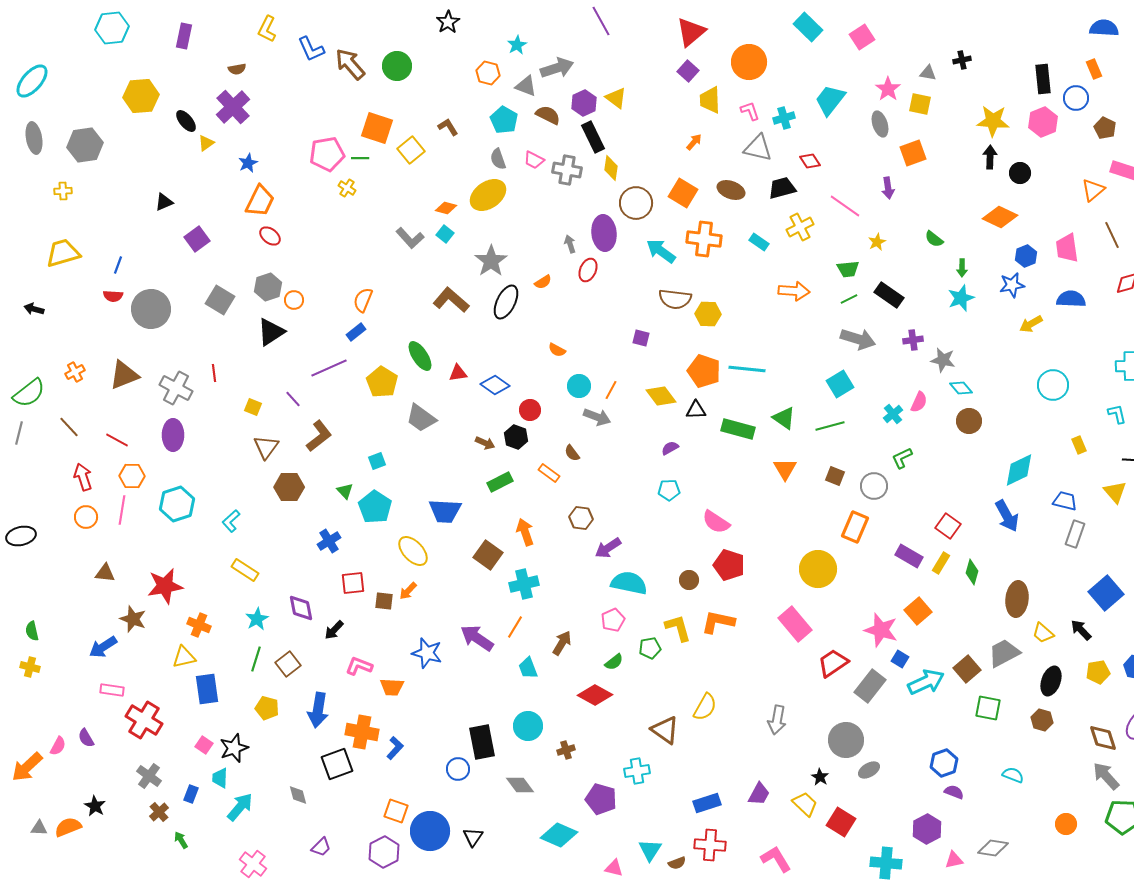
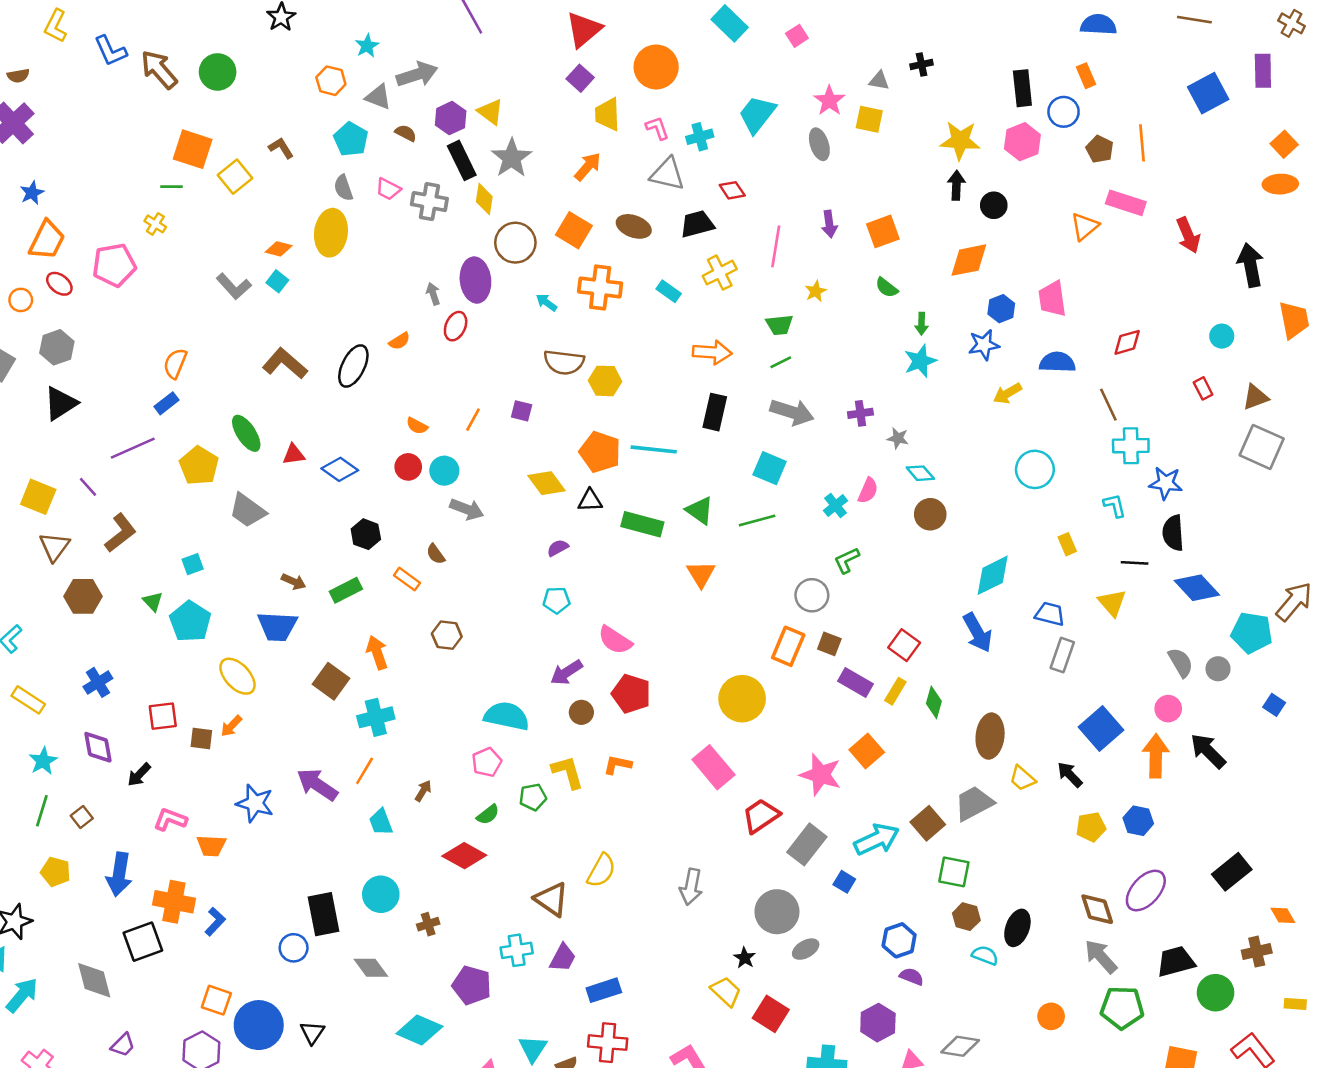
pink square: (862, 37) -> (797, 36), size x0.7
brown semicircle: (548, 115) -> (406, 133), size x0.7
orange arrow: (694, 142) -> (588, 167), size x1.4
orange square: (913, 153) -> (883, 231), moved
pink pentagon: (327, 154) -> (114, 265), moved
yellow ellipse: (488, 195) -> (331, 233), turned -48
pink line: (845, 206) -> (776, 246), turned 64
orange diamond: (1000, 217) -> (969, 260), turned -36
brown line: (1112, 235) -> (1108, 405), moved
cyan arrow: (661, 251) -> (546, 302), size x0.6
gray star: (491, 261) -> (512, 158), moved
black rectangle: (889, 295) -> (715, 412), moved, turned 68
orange circle: (294, 300) -> (21, 300), moved
gray star: (943, 360) -> (898, 438), size x0.7
cyan square: (840, 384) -> (770, 468), turned -36
orange line: (611, 390) -> (473, 420), moved
yellow square: (253, 407) -> (38, 497), size x1.6
red circle: (530, 410) -> (408, 467), moved
brown arrow: (485, 443) -> (294, 582), moved
brown square: (835, 476) -> (829, 644), moved
blue cross: (329, 541) -> (98, 682), moved
purple arrow: (608, 548) -> (566, 672), moved
orange L-shape: (718, 622) -> (618, 765), size x0.7
brown arrow: (562, 643) -> (423, 791), size x0.7
blue square: (900, 659) -> (844, 882), moved
brown square: (288, 664) -> (82, 817), size x0.7
black ellipse: (1051, 681) -> (1017, 928), moved
brown hexagon: (1042, 720) -> (966, 917), moved
purple trapezoid: (759, 794) -> (563, 958), moved
gray diamond: (298, 795) -> (94, 980), size x1.6

